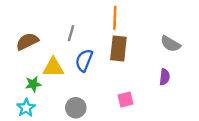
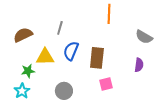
orange line: (115, 18) -> (109, 14), moved
brown rectangle: (118, 49) -> (97, 58), moved

